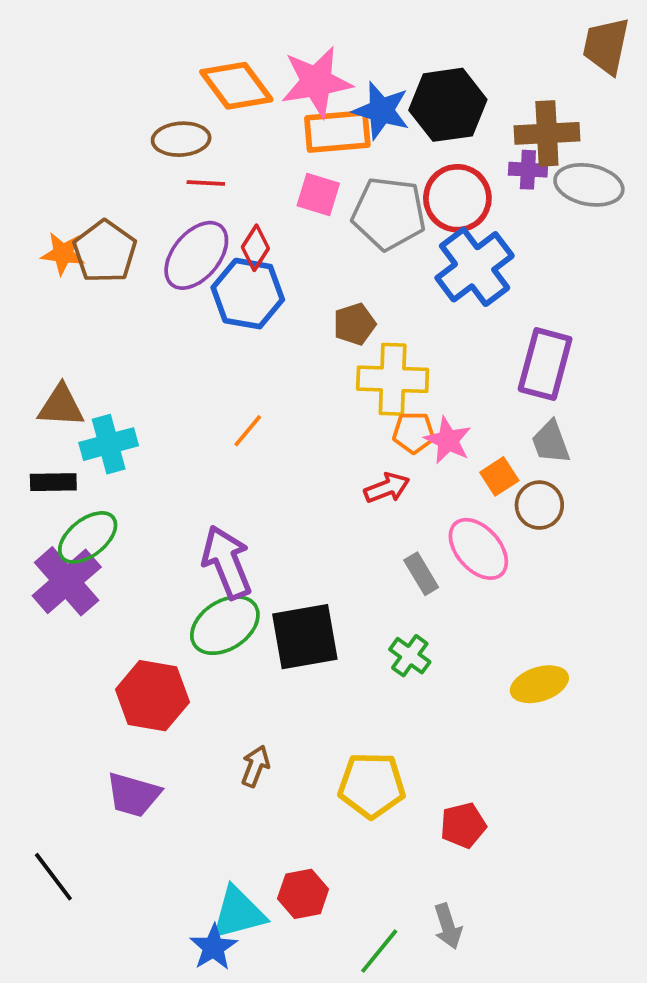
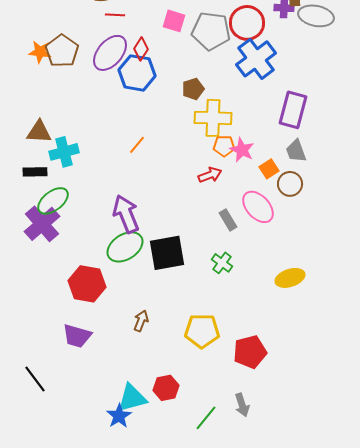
red pentagon: (463, 825) -> (250, 352), size x1.4

